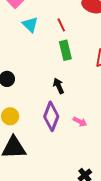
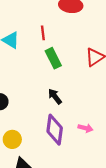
red line: (61, 25) -> (43, 33), turned 32

